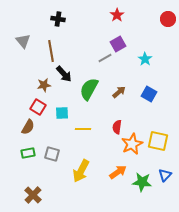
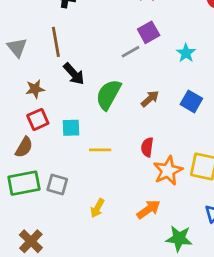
gray triangle: (23, 41) -> (17, 48), moved
brown star: (44, 85) -> (35, 89), moved
red square: (38, 107) -> (38, 119), turned 35
green rectangle: (28, 153) -> (24, 183), size x1.6
yellow arrow: (81, 171) -> (97, 208), size x0.6
green star: (142, 182) -> (179, 238), moved

